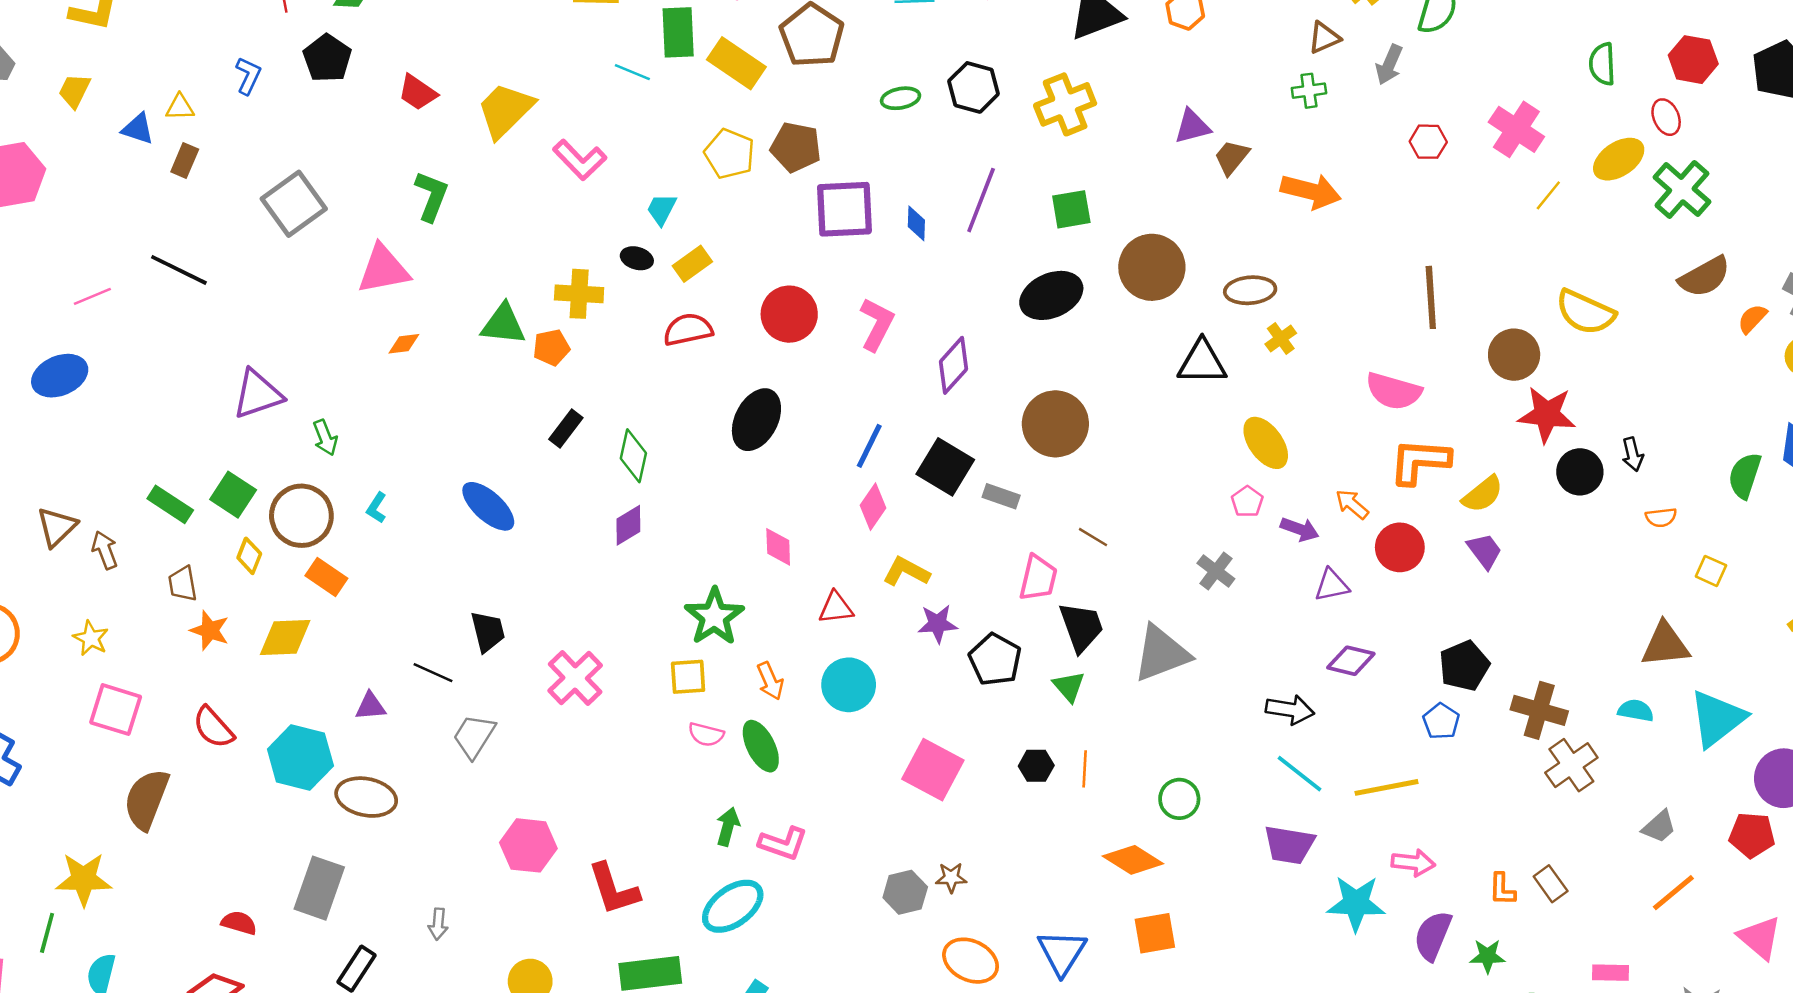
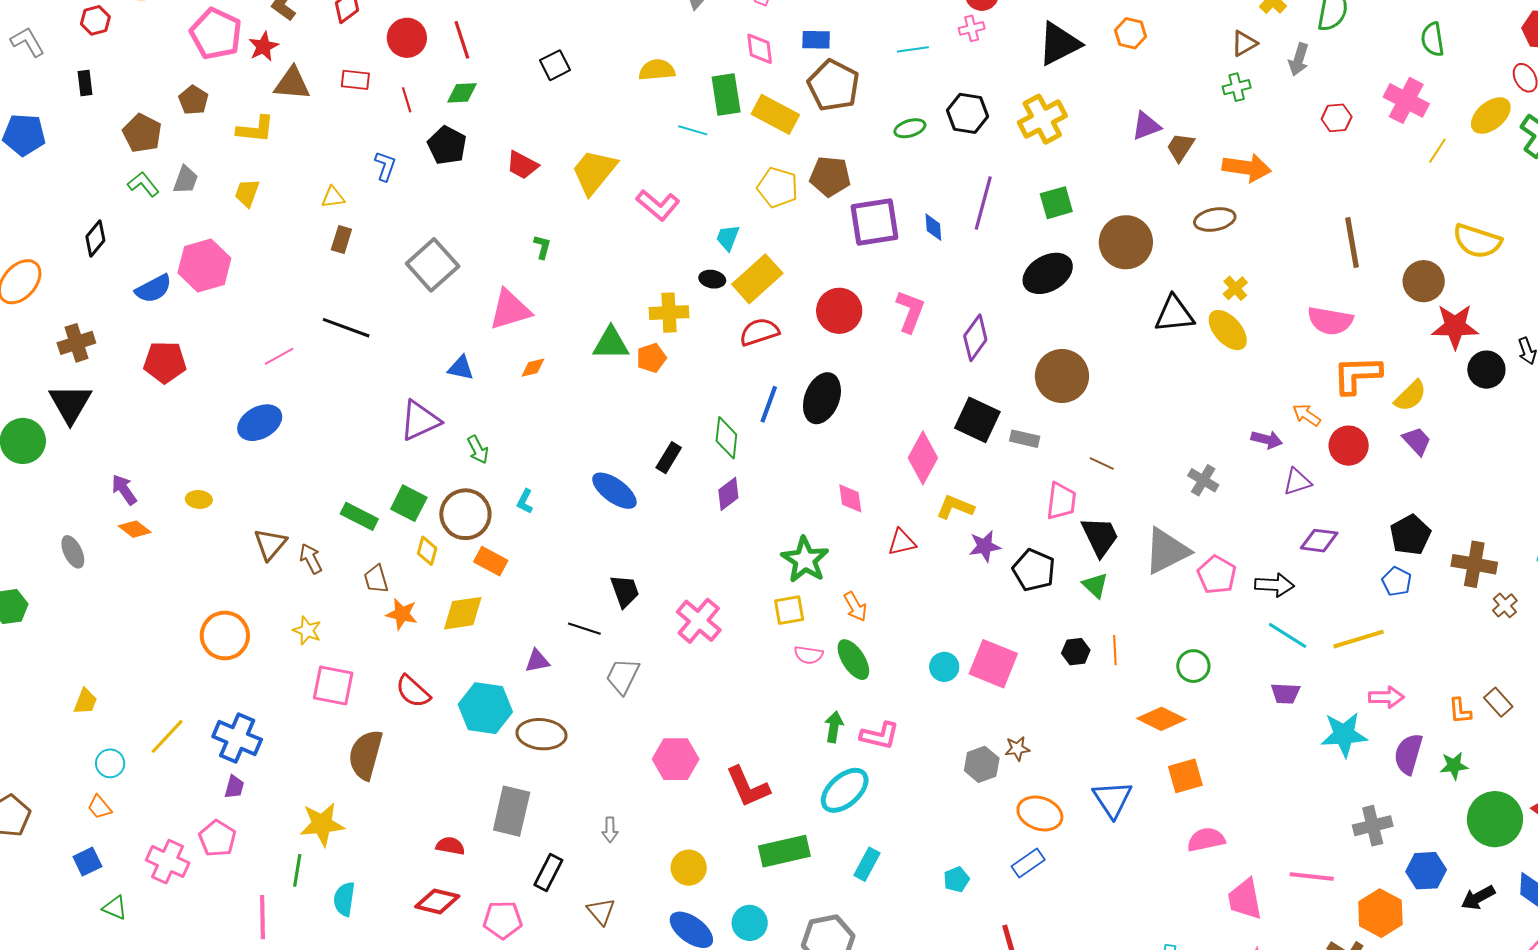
green semicircle: (1602, 64) -> (1433, 39), moved
blue triangle: (138, 129) -> (461, 368), moved
green L-shape: (431, 196) -> (542, 247), size x0.6
yellow rectangle: (692, 264) -> (757, 279), size x1.6
brown ellipse: (1250, 290) -> (1215, 219), moved
black rectangle: (566, 429) -> (669, 458), moved
yellow ellipse: (1266, 443) -> (1228, 330), moved
blue line: (869, 446) -> (769, 404), moved
pink pentagon: (1247, 502) -> (1217, 575), moved, size x1.5
pink diamond: (873, 507) -> (923, 458), size x1.4
cyan circle: (849, 685) -> (944, 667), moved, size x0.7
brown cross: (1571, 765) -> (1505, 605), size x0.6
purple trapezoid: (1289, 845) -> (1285, 693), size x0.7

